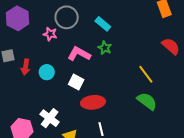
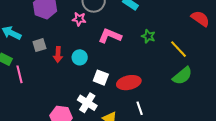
green star: (105, 48) -> (148, 36), moved
white square: (76, 82) -> (101, 78), moved
green semicircle: (147, 101) -> (182, 76), turned 110

